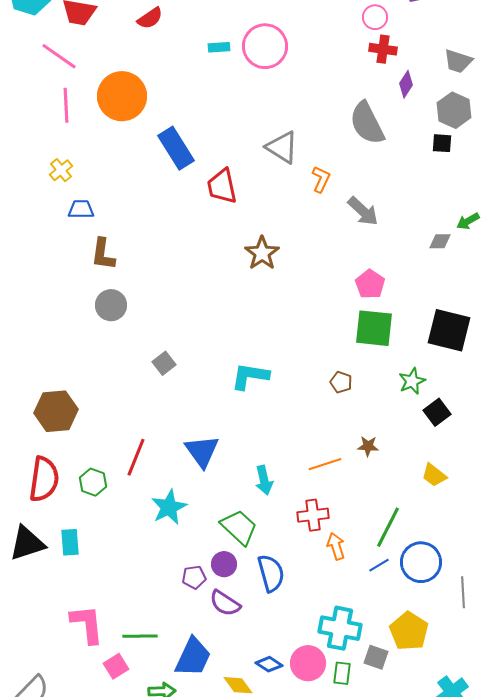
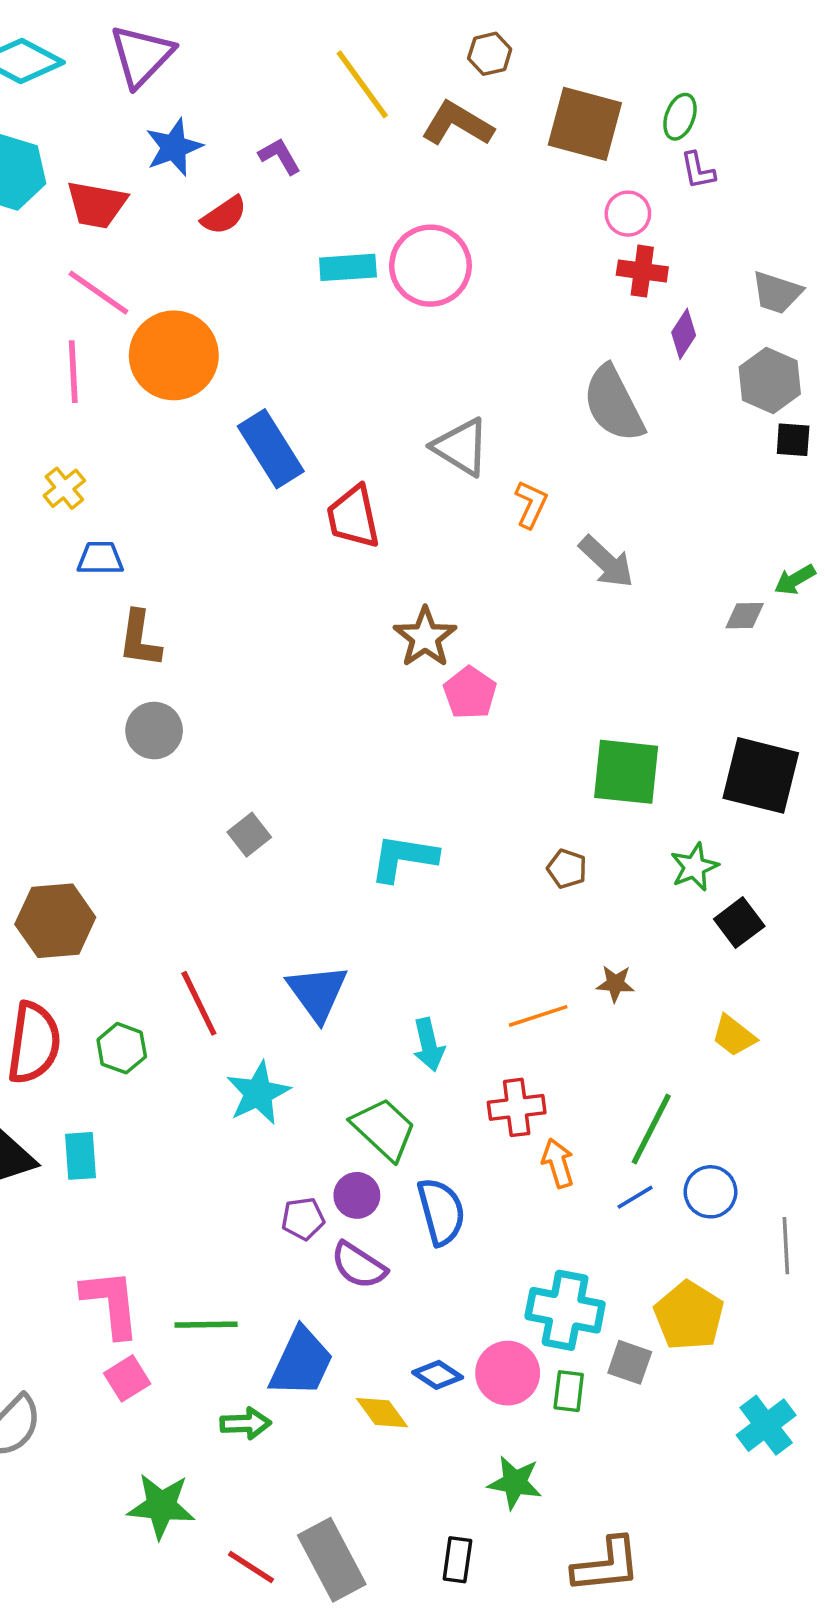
cyan rectangle: (219, 47) -> (348, 267), size x1.4
pink line: (59, 56) -> (98, 293), moved
black square: (442, 143) -> (793, 440), moved
pink pentagon: (370, 284) -> (470, 693), moved
red line: (136, 457) -> (199, 1003), turned -48
blue circle: (421, 562) -> (710, 1192), size x0.7
pink square: (116, 666) -> (127, 1378), moved

